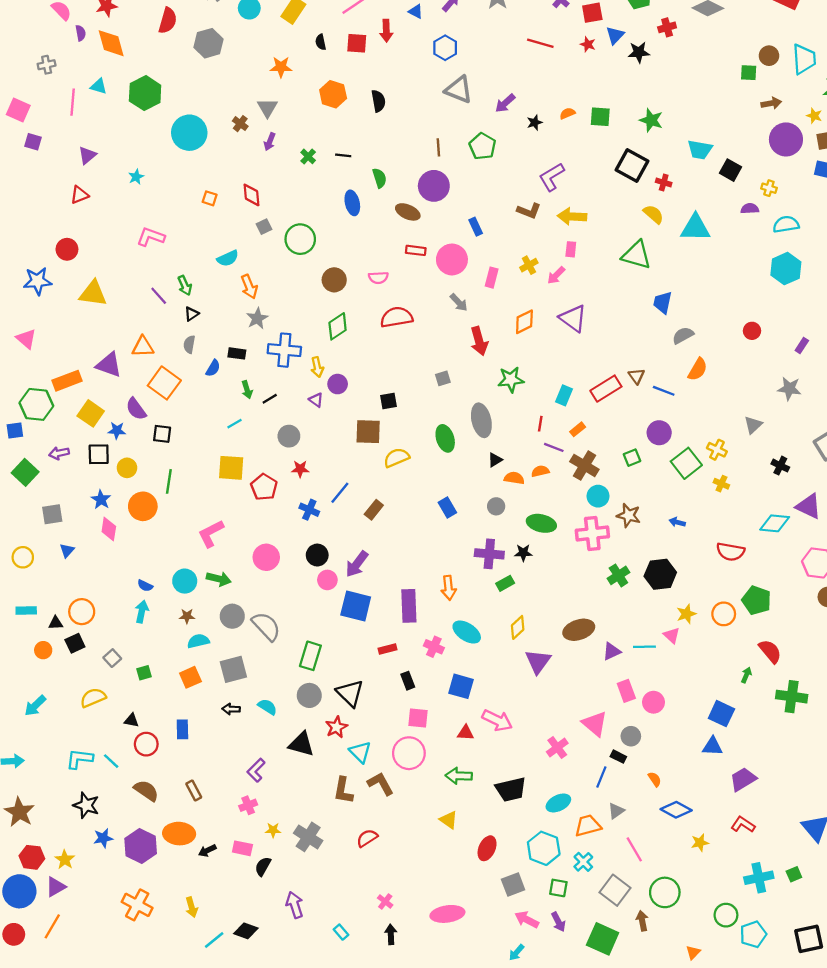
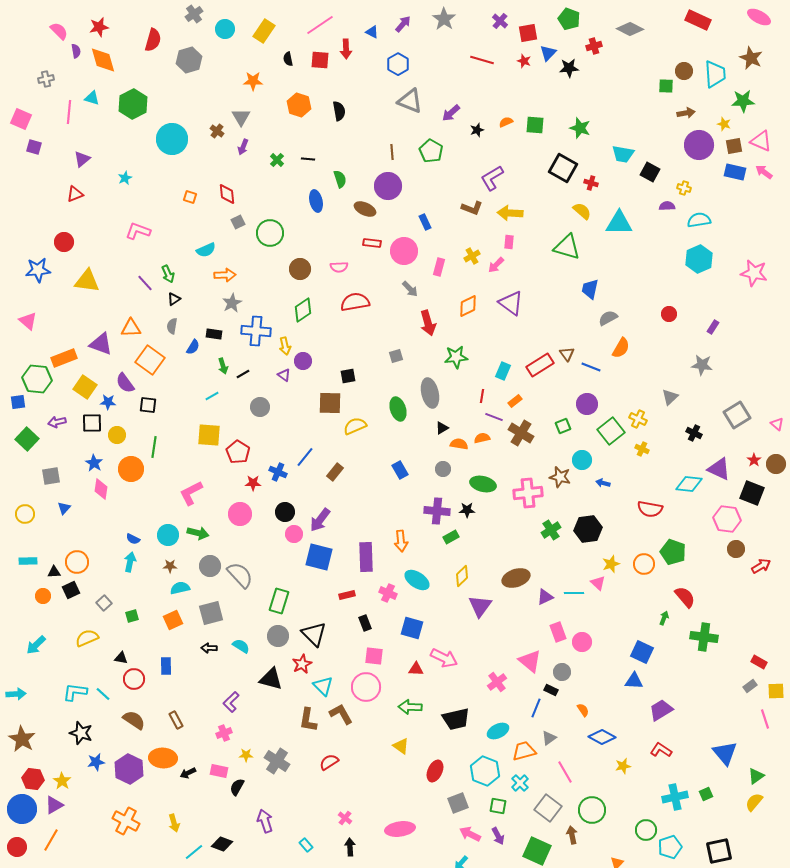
orange arrow: (249, 287) -> (225, 275), turned -70
red star: (300, 469) -> (253, 483), moved
cyan circle: (598, 496) -> (582, 460), moved

